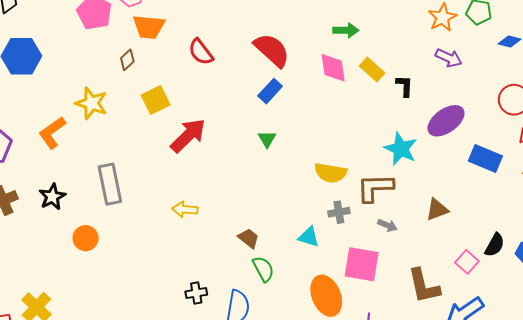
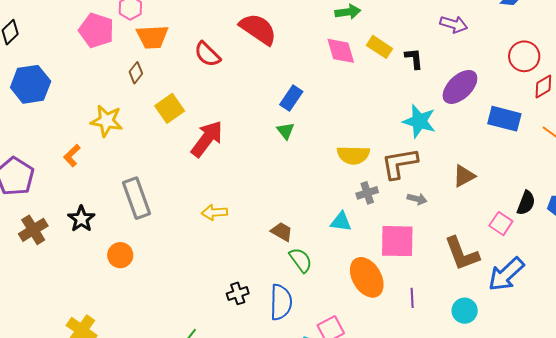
red semicircle: (272, 50) -> (258, 29), moved
blue rectangle: (270, 91) -> (291, 98), moved
orange L-shape: (52, 133) -> (72, 156), size x0.7

